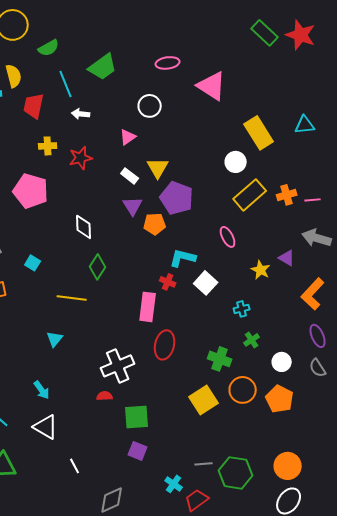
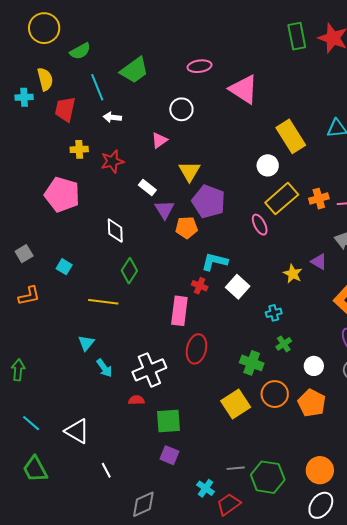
green rectangle: (265, 33) -> (297, 36), turned 36
white rectangle: (130, 176) -> (147, 187), moved
pink ellipse: (228, 237) -> (260, 225), moved
cyan arrow: (42, 390) -> (104, 368), moved

